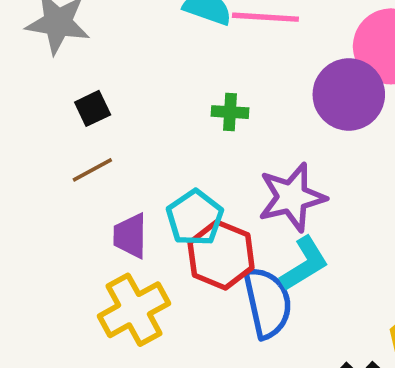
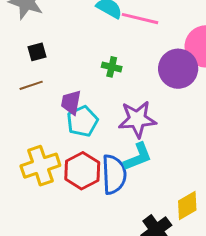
purple trapezoid: (130, 236) -> (71, 102), moved
red hexagon: (221, 255) -> (82, 171), moved

